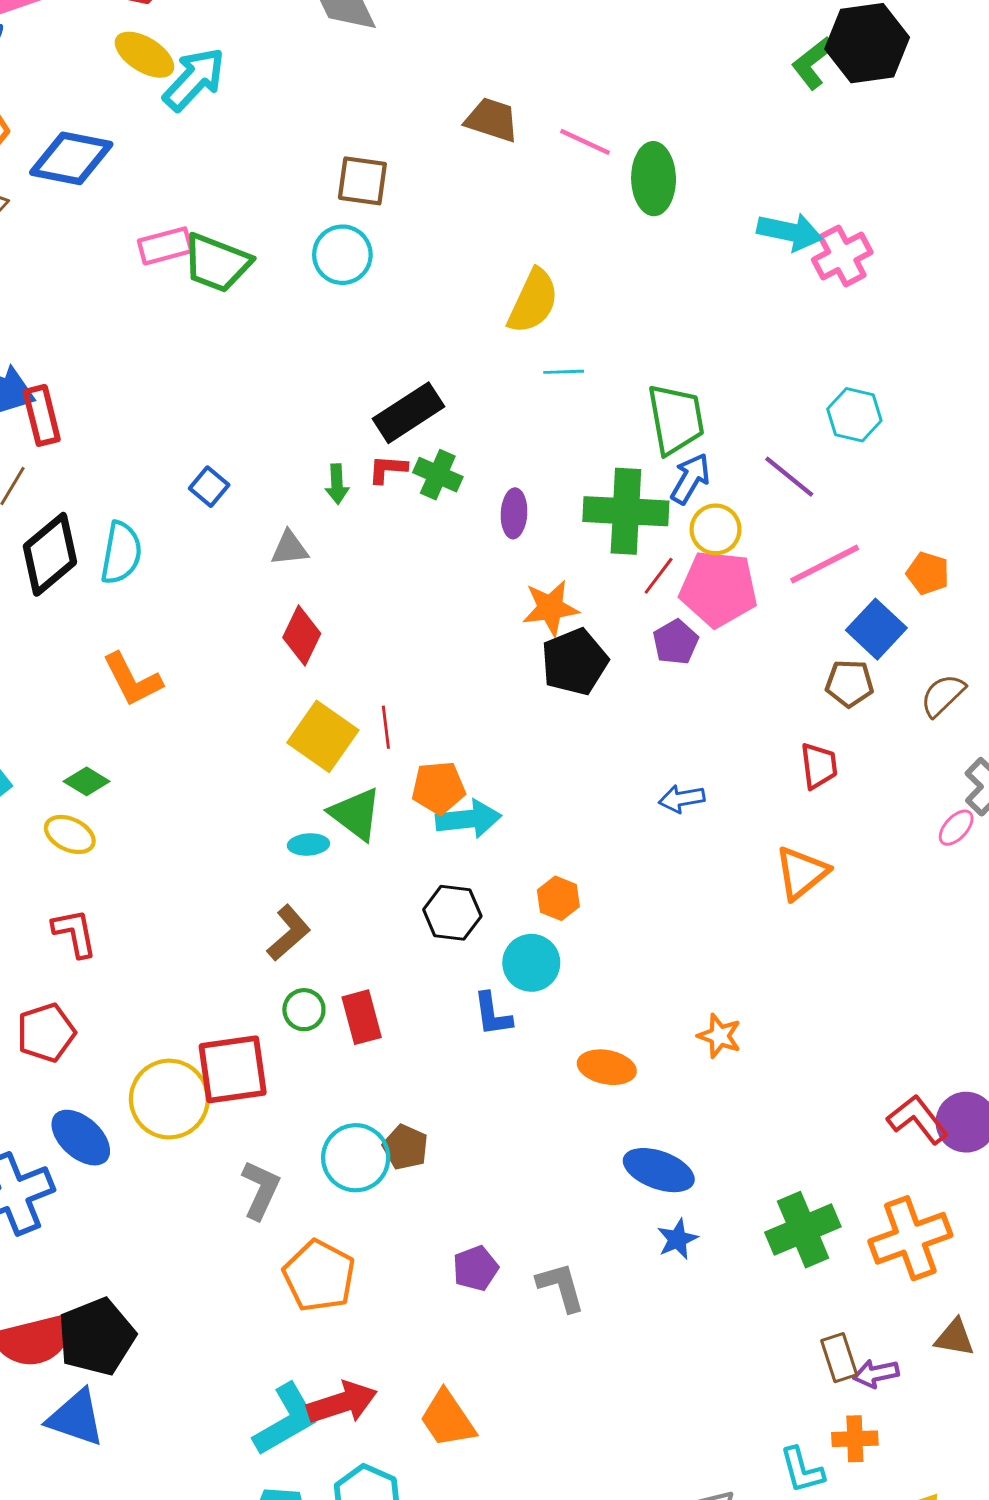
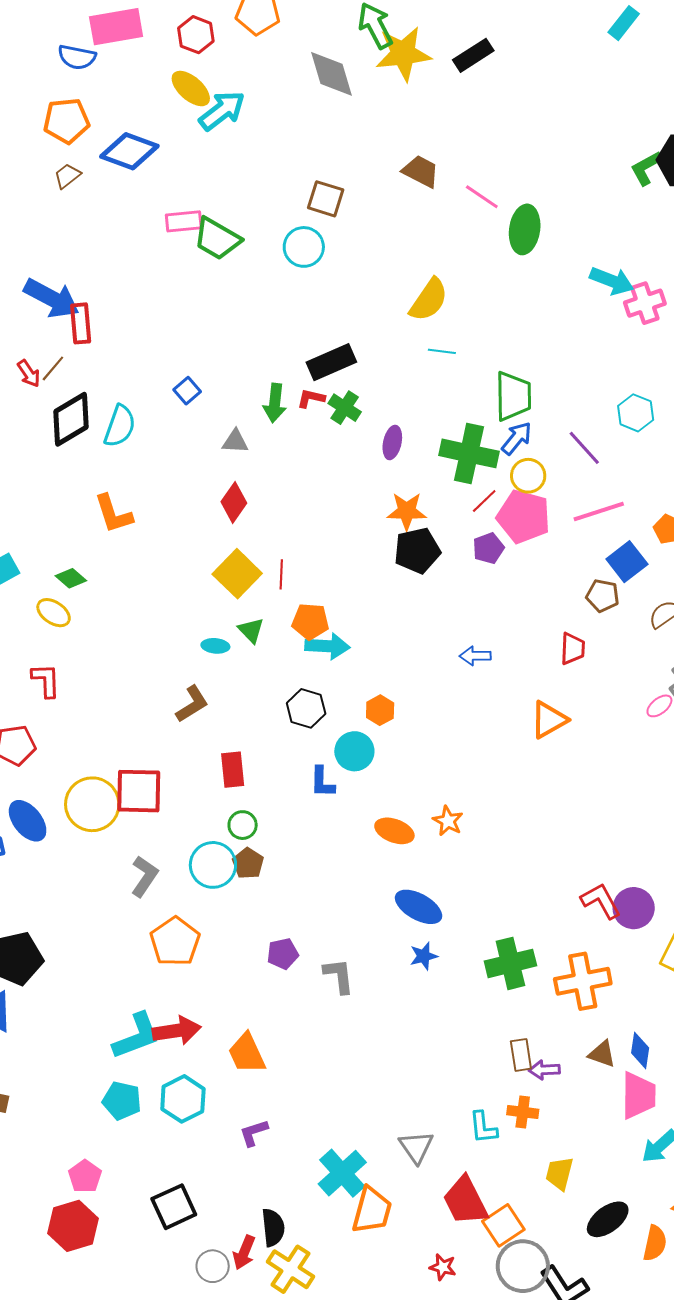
green arrow: (337, 484) -> (275, 403), size x1.4
green triangle: (356, 814) -> (251, 630), size x0.7
green circle: (304, 1010) -> (243, 825), moved
orange star: (719, 1036) -> (448, 821), moved

